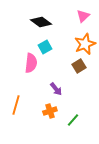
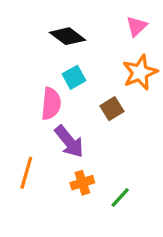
brown square: (79, 66) -> (112, 109), moved
purple arrow: (56, 89) -> (69, 142), moved, size x1.5

